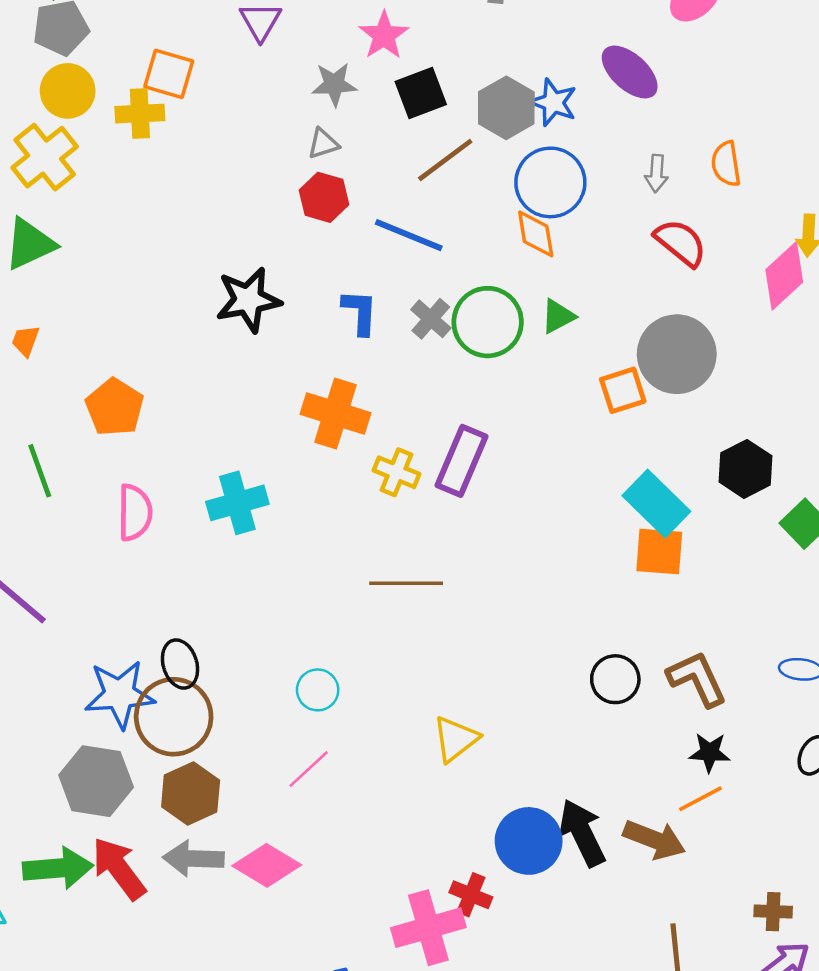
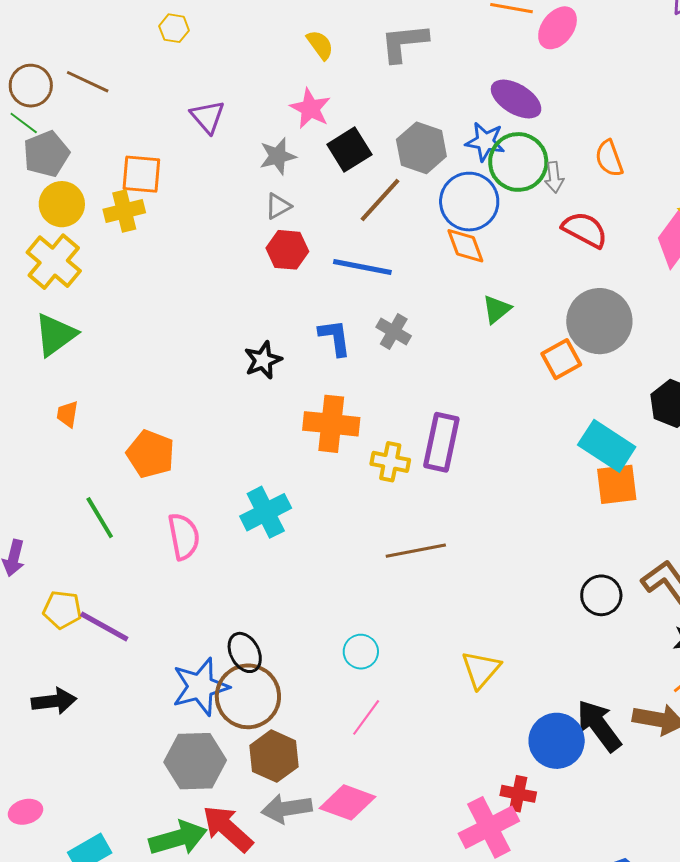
blue star: (553, 102) -> (485, 142), moved
black star: (248, 300) -> (263, 360), moved, size x0.7
green circle: (488, 322) -> (518, 162), moved

